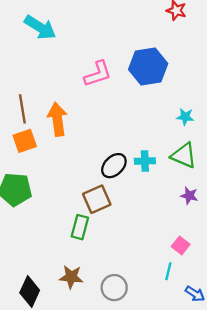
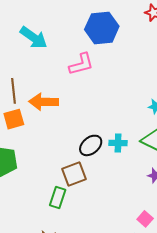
cyan arrow: (40, 27) -> (34, 38), moved
blue hexagon: (148, 66) -> (102, 28), moved
orange arrow: (57, 119) -> (44, 102), turned -84

